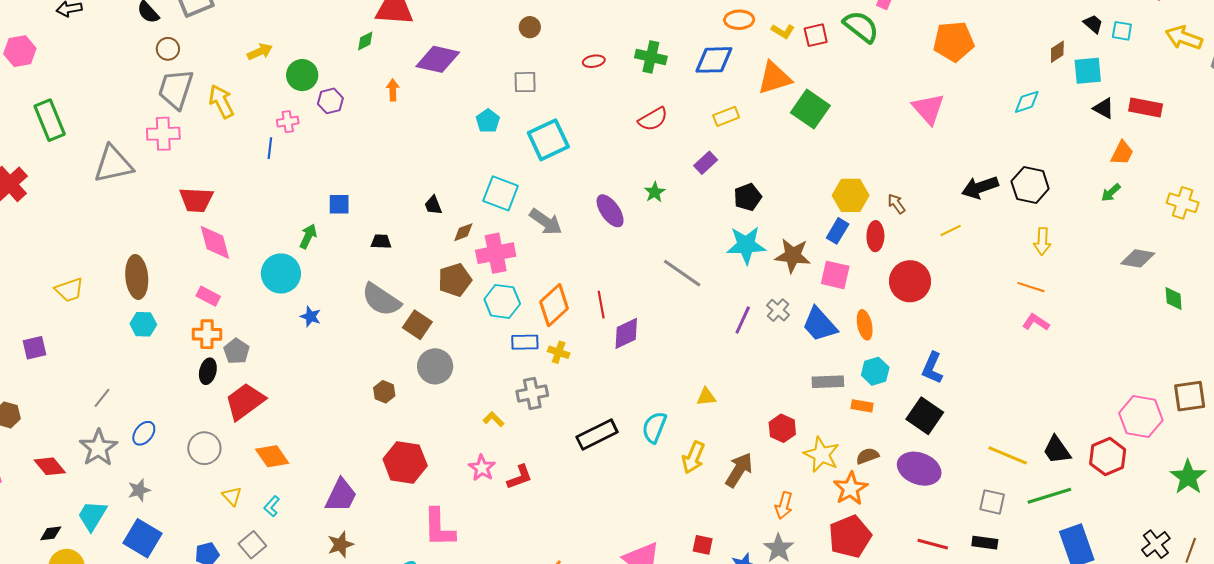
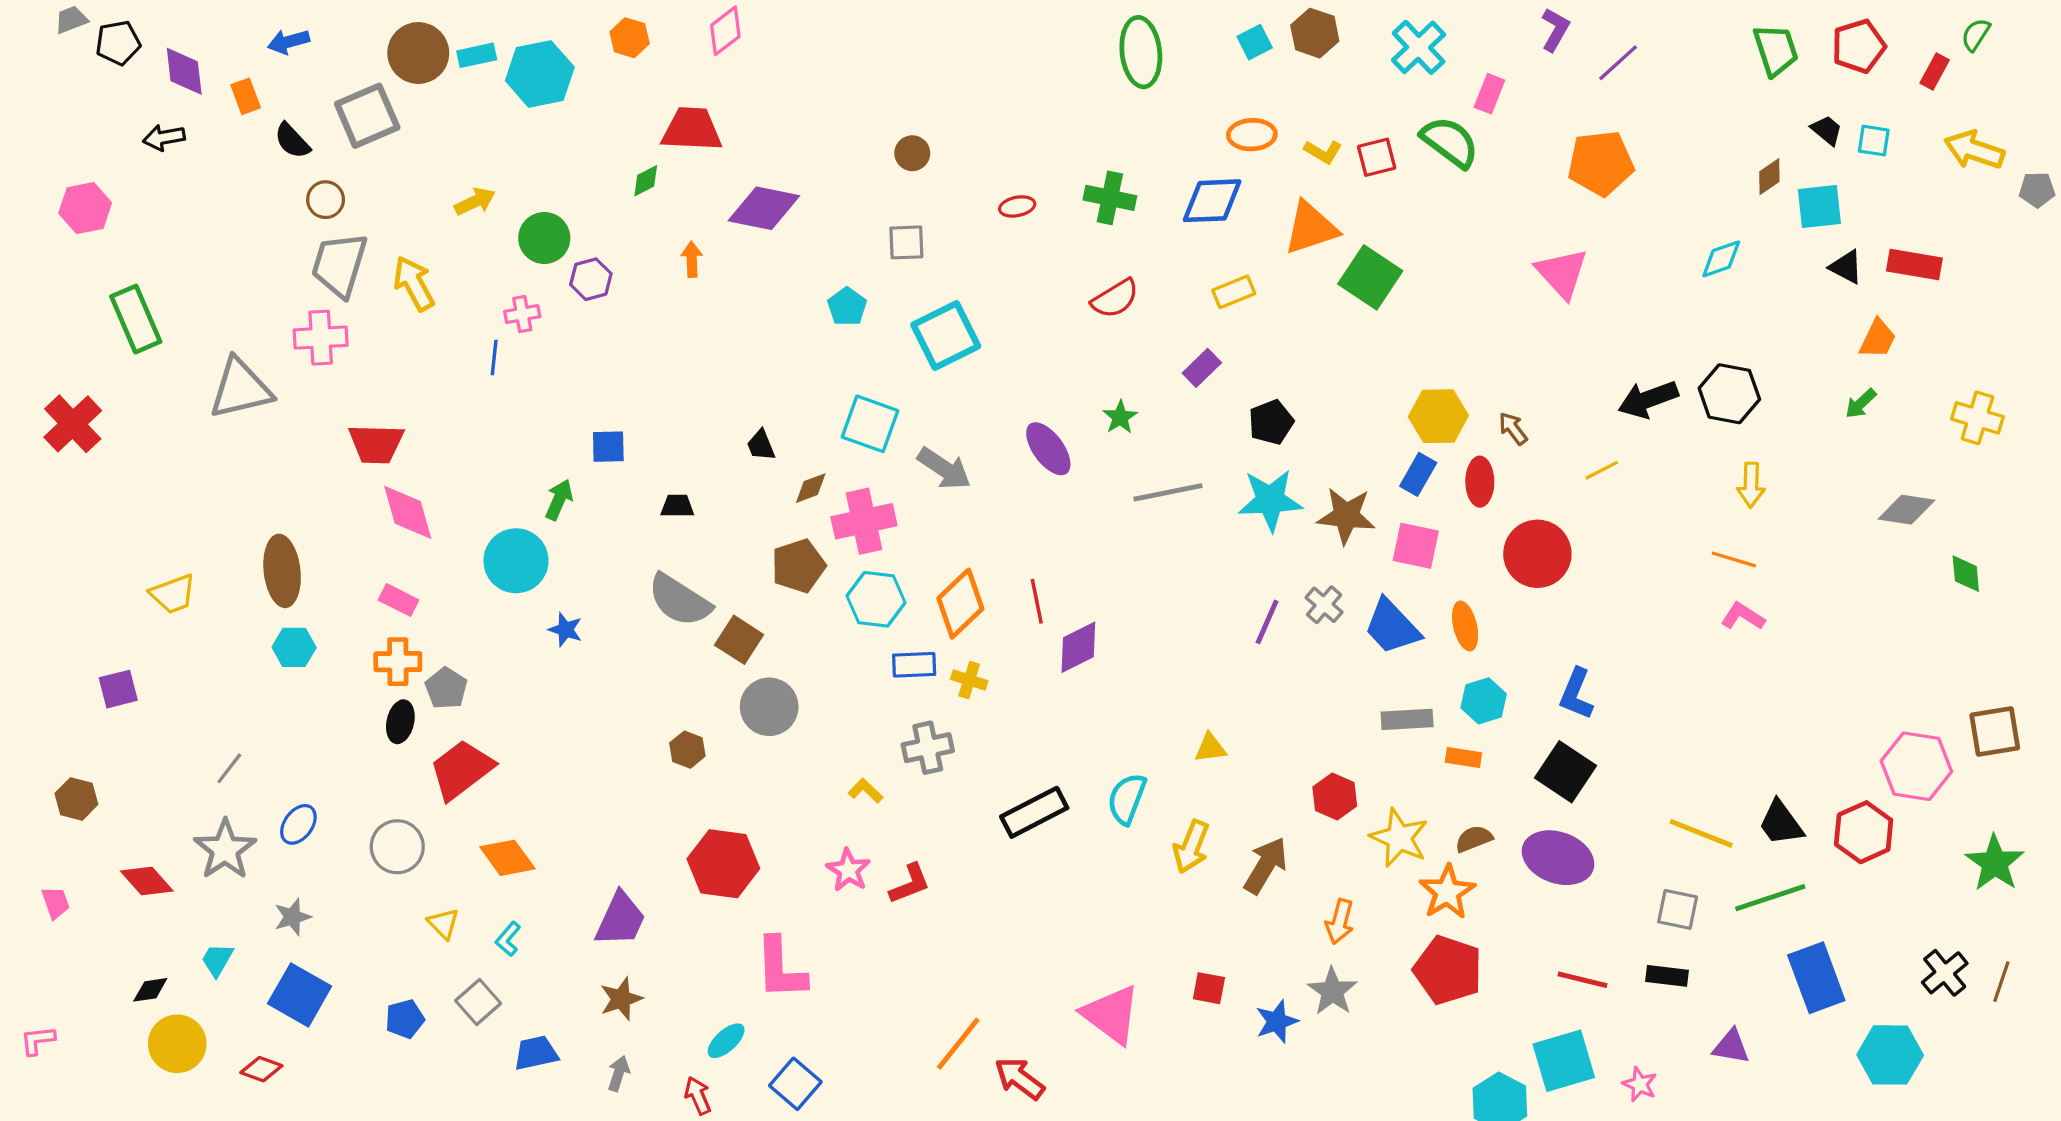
gray line: (682, 273) -> (1168, 492), moved, turned -45
cyan trapezoid: (92, 516) -> (217, 960), size x0.7
red pentagon: (850, 536) -> (1448, 970), turned -30

